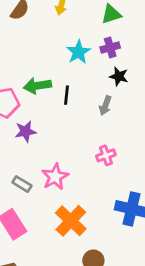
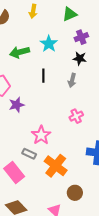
purple cross: (110, 47) -> (81, 37), moved
green arrow: (37, 86) -> (20, 52), moved
gray rectangle: (22, 184) -> (29, 154), moved

